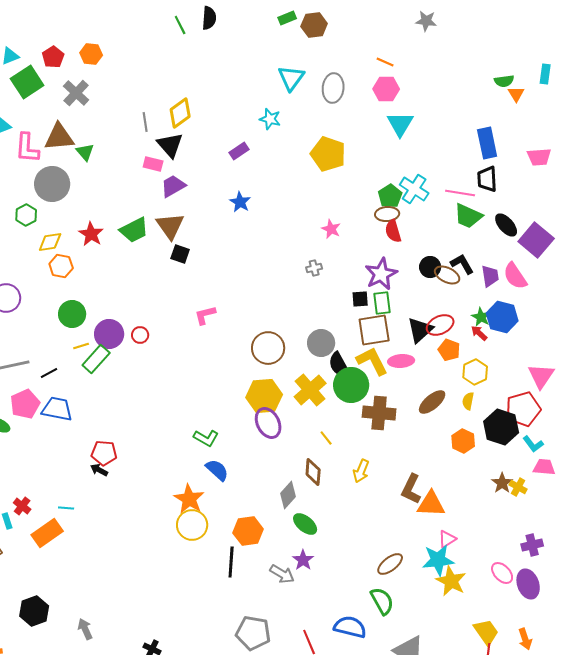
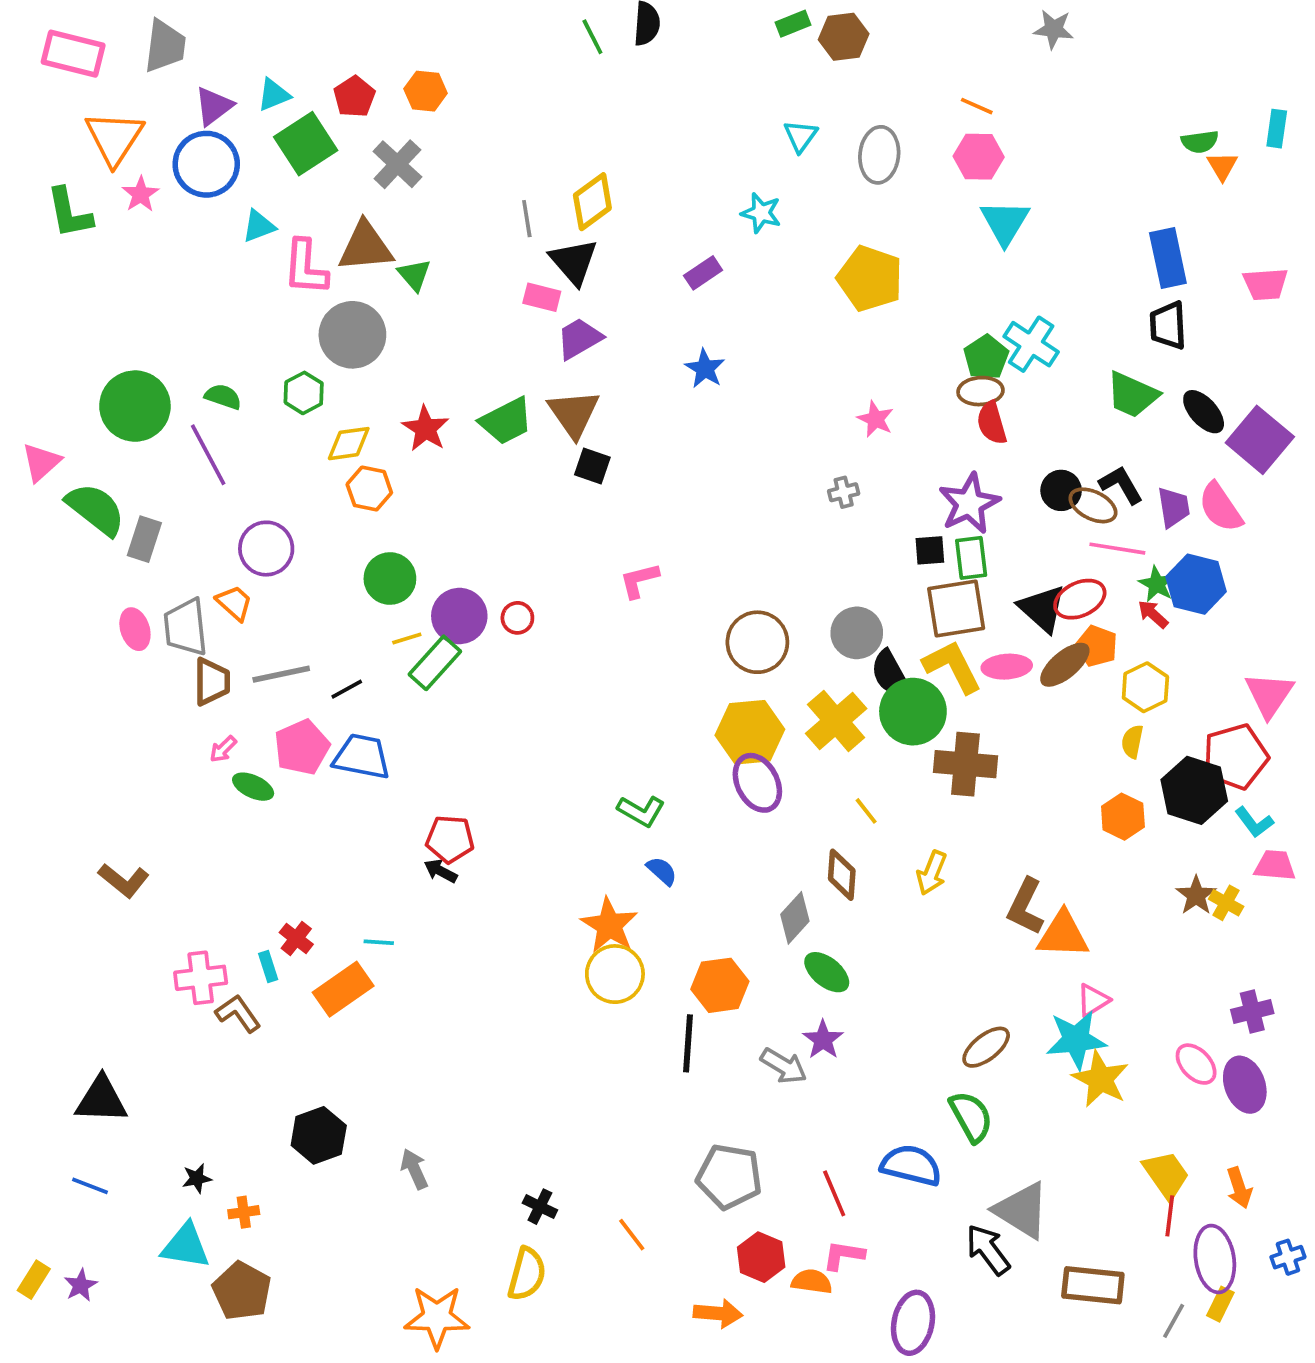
cyan triangle: (291, 78) -> (801, 136), size x0.7
pink line: (460, 193) -> (1117, 549), moved
black triangle: (420, 330) -> (1042, 608), turned -36
brown ellipse: (432, 402) -> (1065, 665), moved
blue semicircle: (217, 470) -> (662, 871), size x0.7

